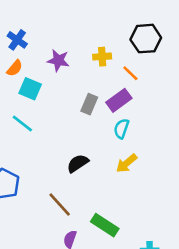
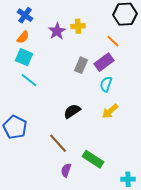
yellow cross: (102, 57) -> (78, 26), moved
purple star: (58, 60) -> (57, 31), turned 30
cyan square: (30, 89) -> (24, 57), moved

